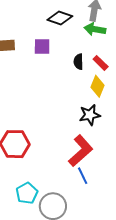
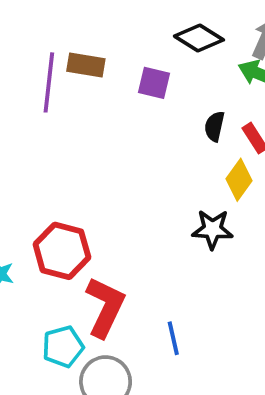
red L-shape: (81, 151) -> (105, 307), moved, turned -36

